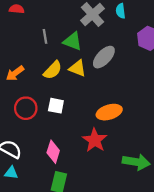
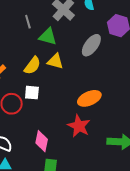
gray line: (45, 36) -> (28, 22), moved
gray ellipse: (104, 57) -> (91, 45), moved
white square: (56, 106) -> (32, 93), moved

